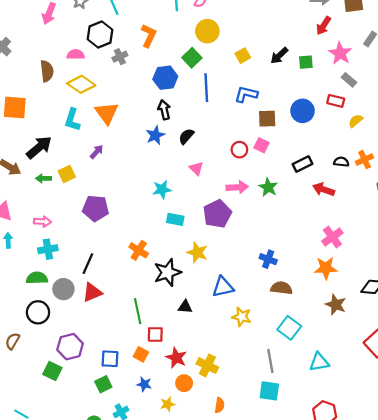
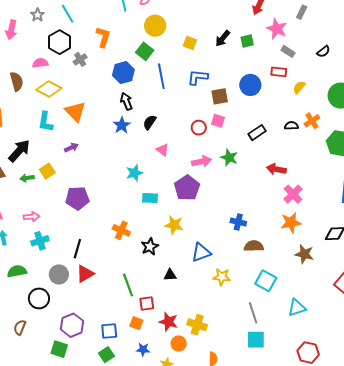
yellow square: (243, 56) -> (190, 43), turned -32
purple arrow: (97, 152) -> (71, 148), turned 32
red arrow: (324, 189) -> (276, 169), moved
black star: (167, 272) -> (150, 247), size x0.7
green semicircle: (37, 278) -> (17, 271), moved

